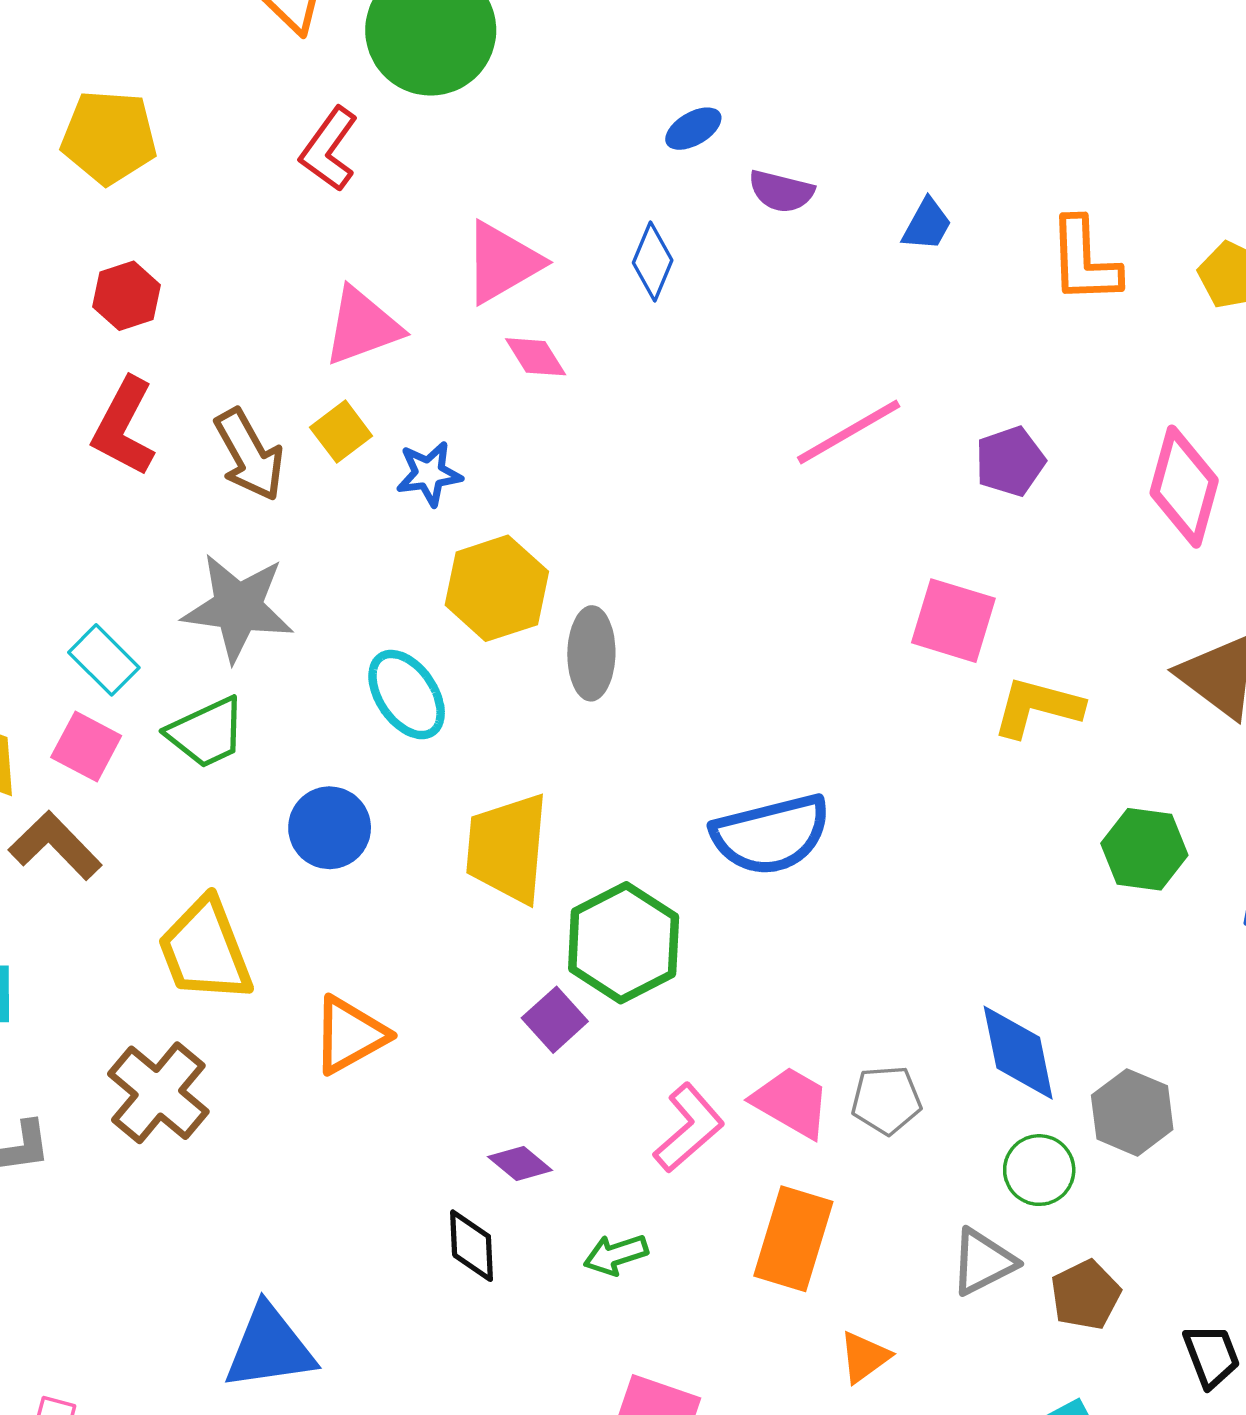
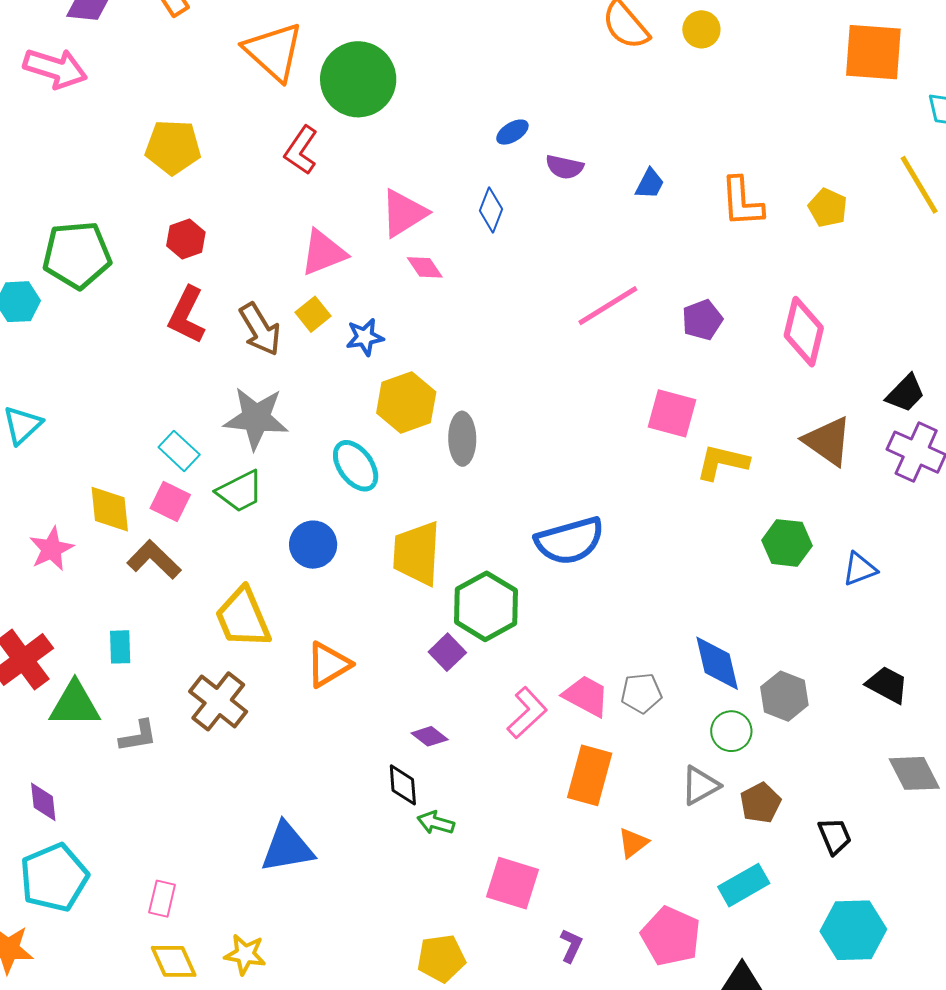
green arrow: (616, 1255) -> (436, 823), moved, turned 36

